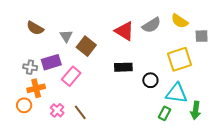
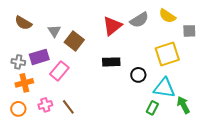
red triangle: (124, 31) -> (112, 26), turned 50
orange circle: (24, 105) -> (18, 109), moved
pink cross: (57, 110) -> (45, 105), turned 32
green arrow: (196, 110) -> (183, 105), turned 144

